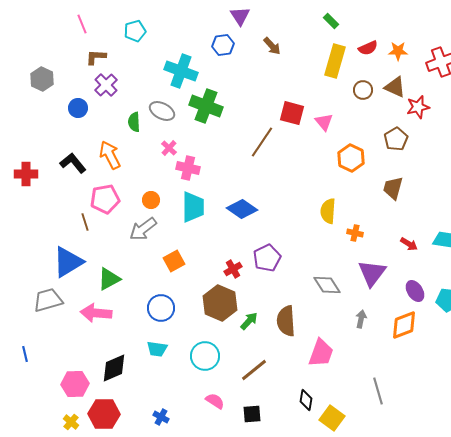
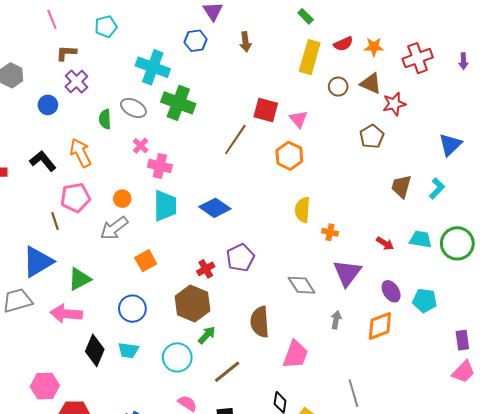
brown arrow: (272, 46) -> (245, 42), turned 36
orange hexagon: (351, 158) -> (289, 156), moved
brown trapezoid: (393, 188) -> (401, 186), moved
green arrow: (249, 321) -> (207, 335), moved
black diamond: (114, 368) -> (95, 350), moved, turned -44

